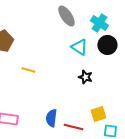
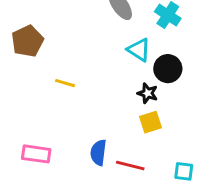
black circle: (107, 45) -> (168, 69), moved
yellow square: (98, 114) -> (150, 122), moved

